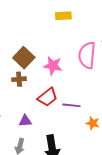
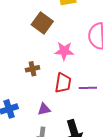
brown square: (24, 58) -> (42, 23), moved
red trapezoid: (47, 97) -> (63, 83), turned -35

